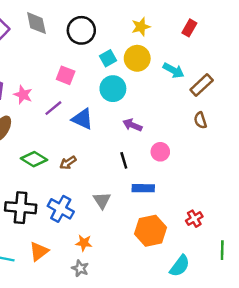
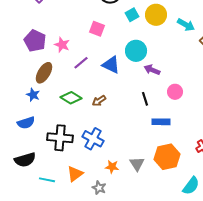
cyan circle: (113, 89) -> (136, 51), moved
purple line: (53, 108) -> (81, 63), moved
gray triangle: (102, 200) -> (137, 164), moved
gray star: (80, 268) -> (99, 188), moved

